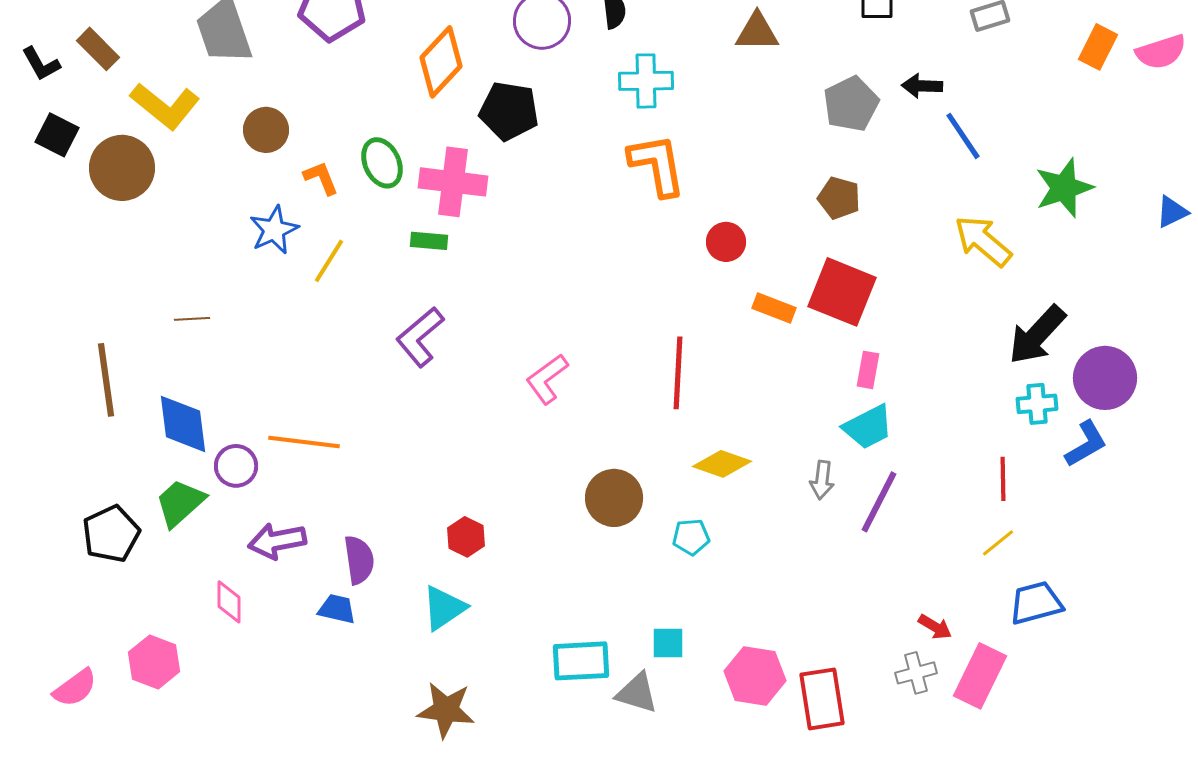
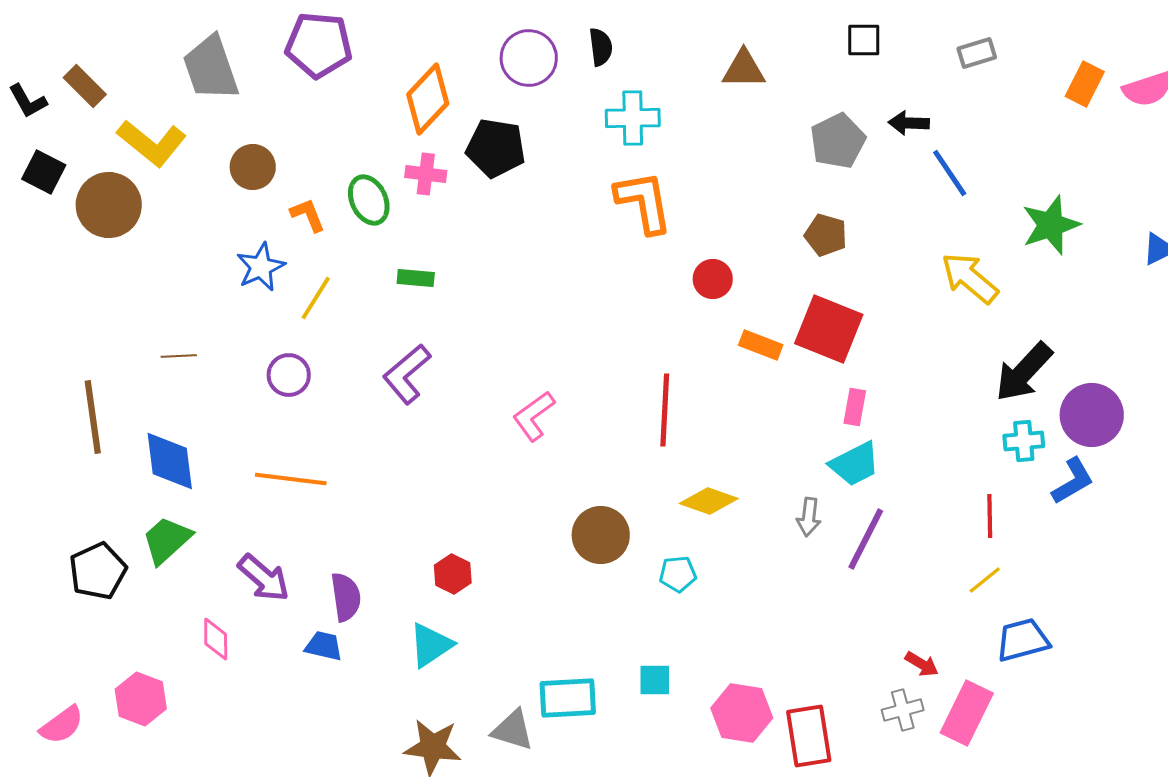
pink cross: (453, 182) -> (426, 174), moved, size x0.6
purple circle: (236, 466) -> (289, 375), moved
purple arrow: (277, 541) -> (264, 578), turned -128
gray triangle: (637, 693) -> (513, 730), moved

